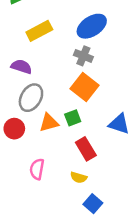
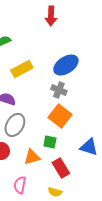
green square: (73, 118) -> (50, 142), turned 32
orange triangle: (49, 123) -> (32, 157), moved

